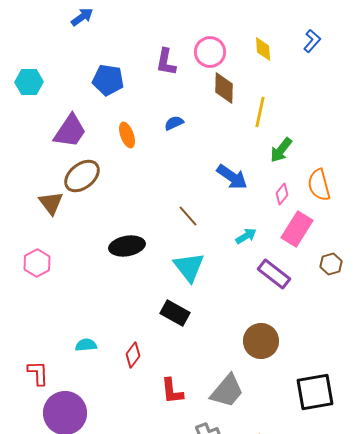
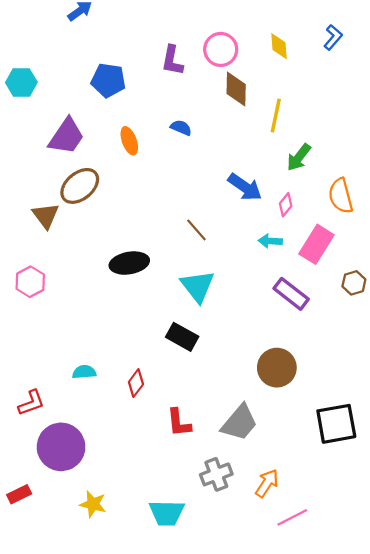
blue semicircle: (174, 123) -> (181, 128), turned 48
pink diamond: (282, 194) -> (286, 205), moved
cyan arrow: (246, 236) -> (270, 241), moved, turned -145
red L-shape: (38, 373) -> (31, 403), turned 72

